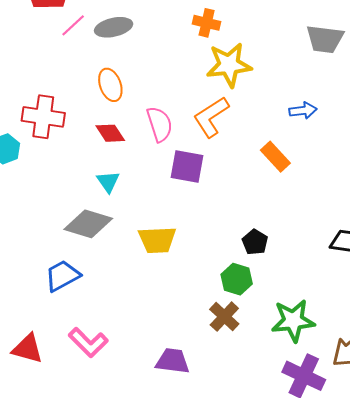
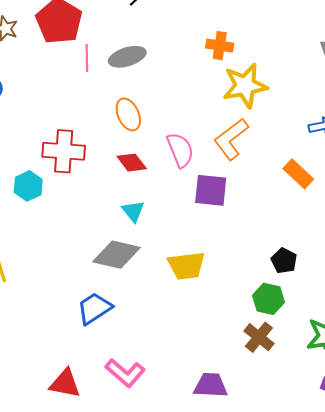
pink line: (73, 25) -> (87, 58), turned -44

